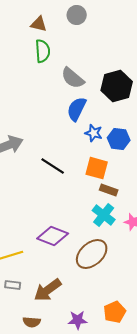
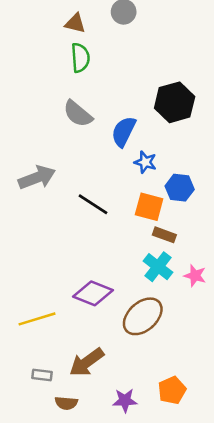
gray semicircle: (73, 78) -> (78, 114), moved
blue hexagon: (119, 139) -> (180, 188), moved
gray rectangle: (13, 285) -> (42, 375), moved

